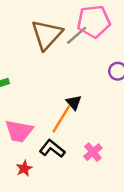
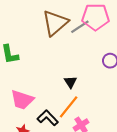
orange line: (61, 119) -> (69, 107), moved

